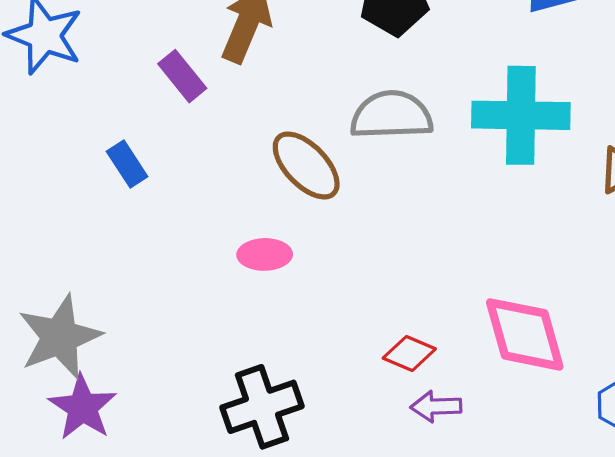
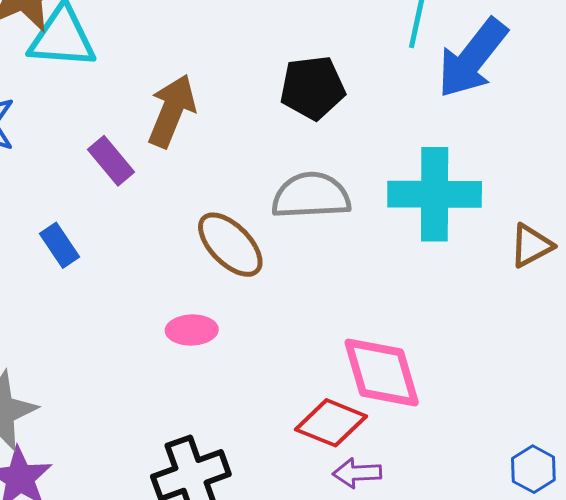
pink diamond: (525, 334) -> (382, 373), moved
red diamond: (409, 354) -> (331, 423), size x1.4

